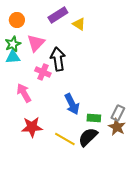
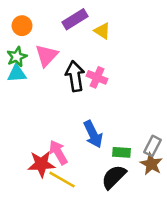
pink cross: (43, 72) -> (97, 77), moved
pink arrow: (24, 93) -> (58, 152), moved
yellow line: (65, 139) -> (62, 180), moved

